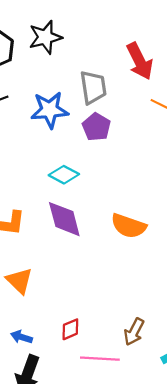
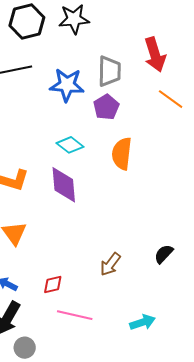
orange semicircle: (129, 226) -> (122, 154), moved, turned 68
brown arrow: (134, 332) -> (110, 264), moved

